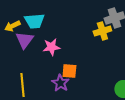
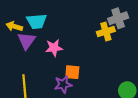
yellow arrow: (12, 26) -> (14, 26), turned 42
purple star: (60, 83) -> (63, 84), turned 30

